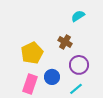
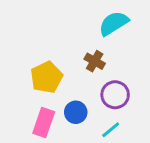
cyan semicircle: (78, 16) -> (114, 23), size x1.5

